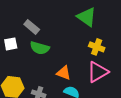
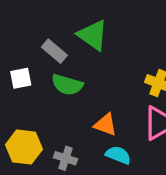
green triangle: (87, 17) -> (93, 35), moved

